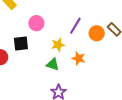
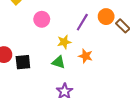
orange circle: (97, 33) -> (106, 17), moved
black square: (21, 43) -> (23, 62), moved

